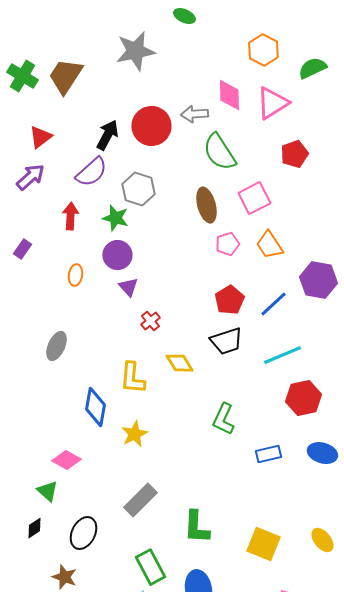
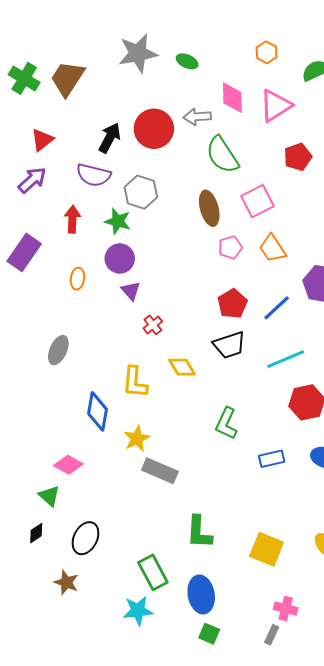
green ellipse: (184, 16) -> (187, 61), moved
orange hexagon: (263, 50) -> (267, 52), size x0.7
purple semicircle: (91, 172) -> (94, 175), turned 56
purple rectangle: (22, 249) -> (24, 252), size x1.8
gray rectangle: (140, 500) -> (160, 471), moved, turned 68

